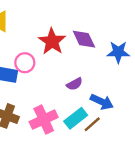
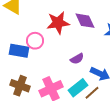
red star: (52, 41) -> (58, 23), turned 30

